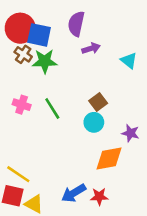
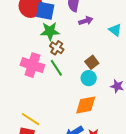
brown cross: (23, 54) -> (57, 48), moved
pink cross: (22, 105) -> (32, 65), size x1.6
orange diamond: (109, 159) -> (86, 105), moved

